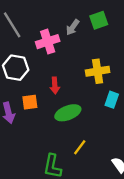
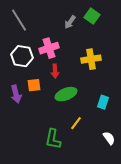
green square: (99, 20) -> (92, 16), turned -35
pink cross: (48, 42) -> (49, 48), moved
cyan rectangle: (112, 100) -> (103, 102), moved

